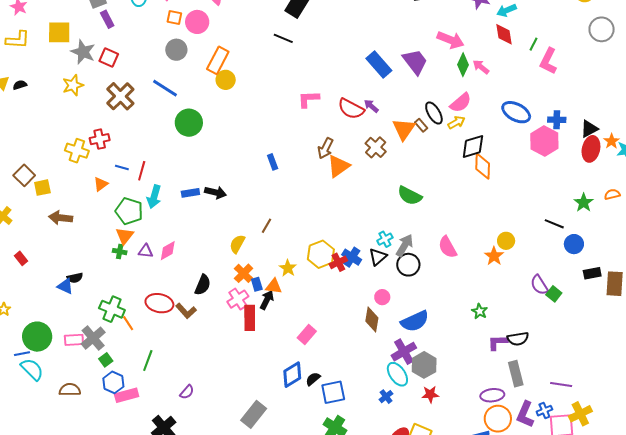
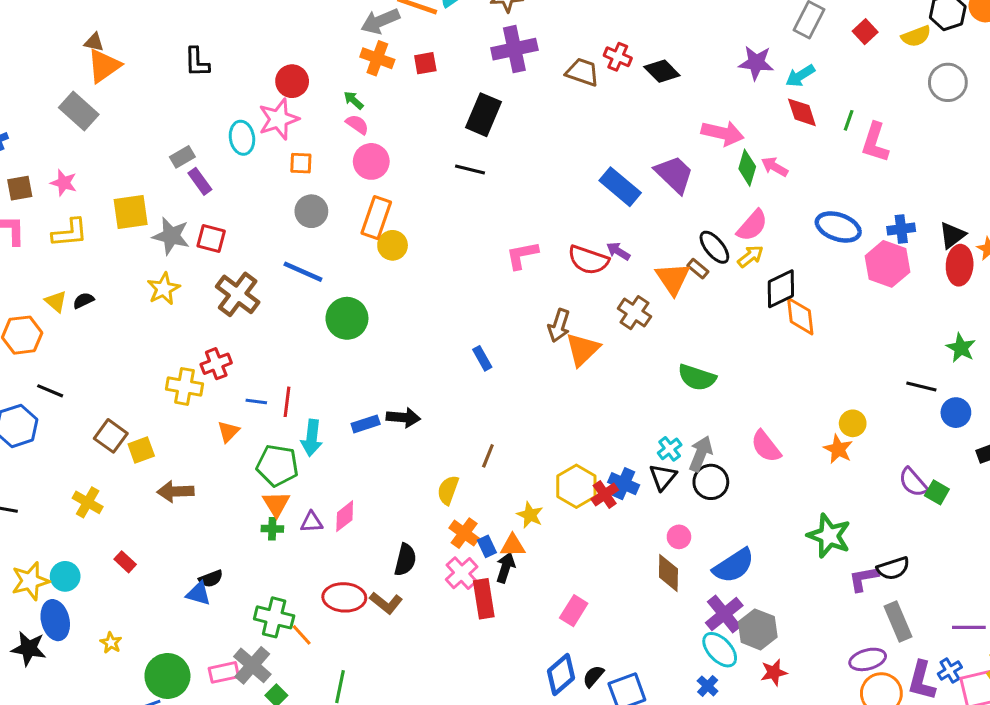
pink circle: (197, 22) -> (371, 161), moved
green star: (480, 311) -> (829, 536), size x1.8

